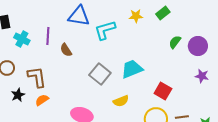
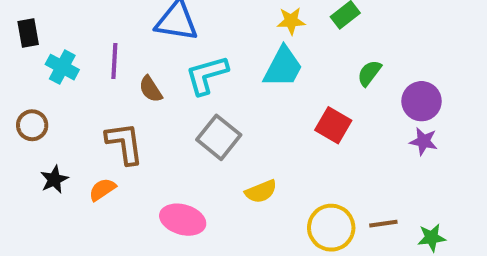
cyan L-shape: (105, 30) -> (207, 75), moved
purple circle: (198, 46) -> (422, 101), moved
cyan trapezoid: (132, 69) -> (283, 67), moved, turned 140
brown L-shape: (37, 77) -> (124, 143), moved
red square: (163, 91) -> (333, 125), moved

